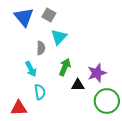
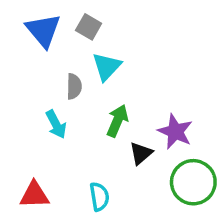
purple star: (97, 73) -> (175, 132), turned -30
black triangle: (78, 85) -> (141, 153), turned -40
cyan semicircle: (40, 92) -> (99, 197), moved

